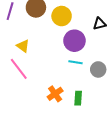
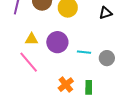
purple circle: (74, 41) -> (57, 42), moved
yellow triangle: (23, 46) -> (32, 39), turned -32

